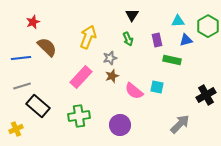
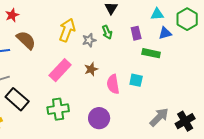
gray star: (110, 58) -> (89, 40), moved
pink semicircle: (134, 91) -> (113, 84), turned 42
black cross: (206, 95) -> (185, 121), moved

